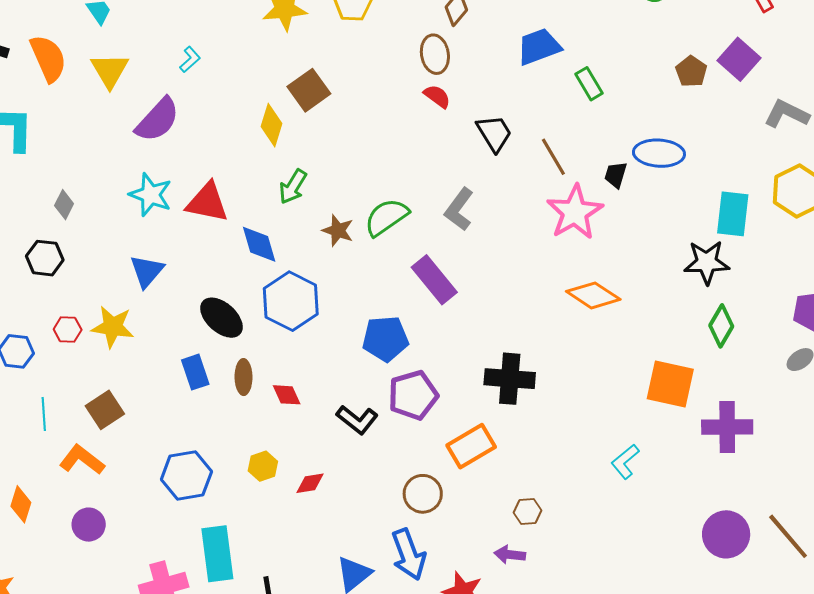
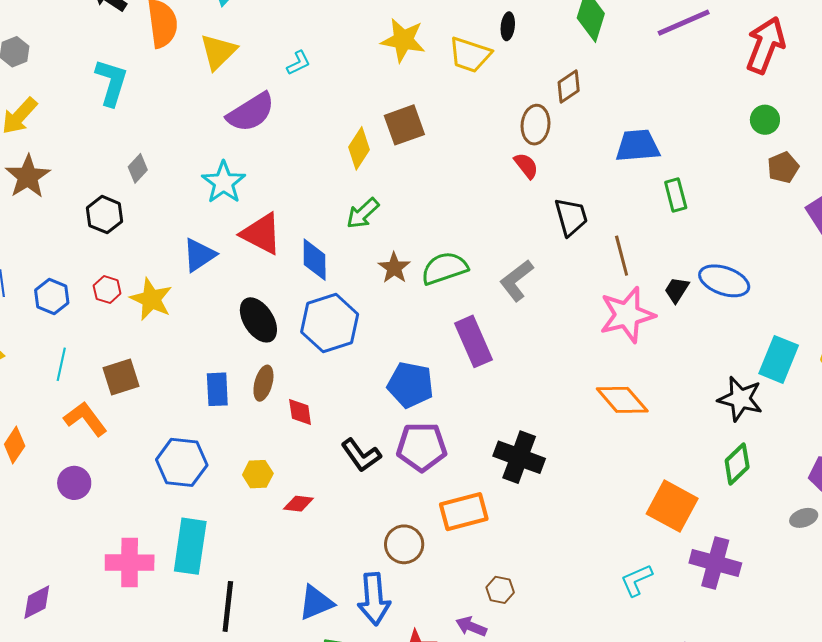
brown pentagon: (691, 71) -> (783, 167), moved
red triangle: (207, 202) -> (261, 234), moved
blue rectangle: (195, 372) -> (217, 389), moved
cyan L-shape: (625, 462) -> (636, 580), moved

